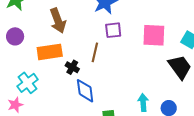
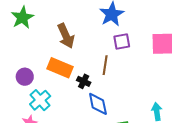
purple circle: (15, 36) -> (25, 77), moved
orange rectangle: (50, 52) -> (60, 68), turned 35

